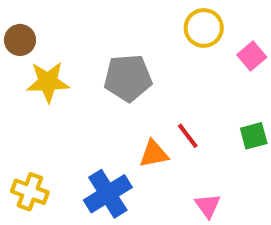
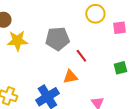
pink square: (252, 56) -> (119, 28), turned 32
red line: (188, 136) -> (81, 56), moved

